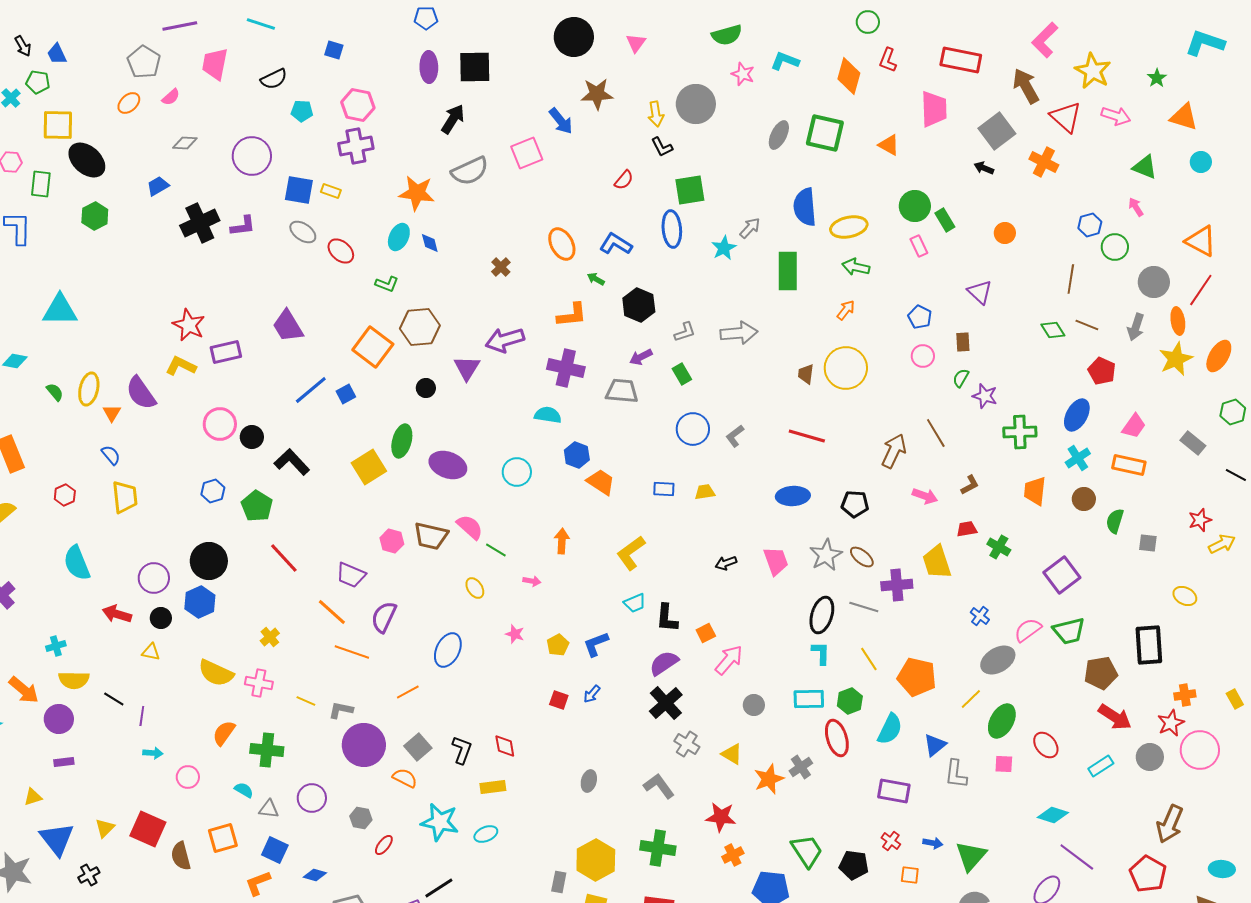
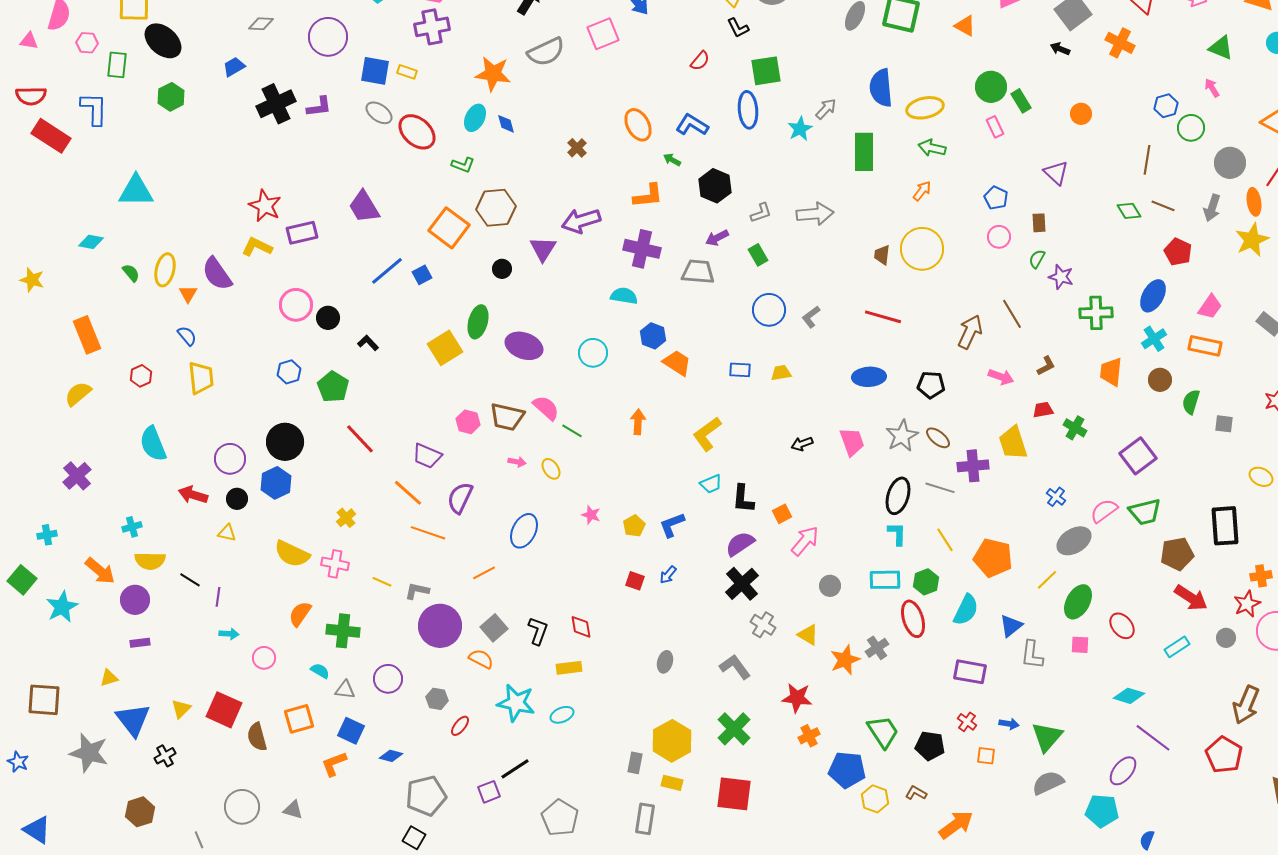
red ellipse: (341, 251) -> (417, 132), size x1.4
black L-shape: (292, 462) -> (368, 343), size x0.6
pink arrow: (532, 581) -> (517, 462), moved
gray circle: (1150, 757) -> (1226, 638), size x0.7
green cross: (658, 848) -> (734, 729), turned 36

